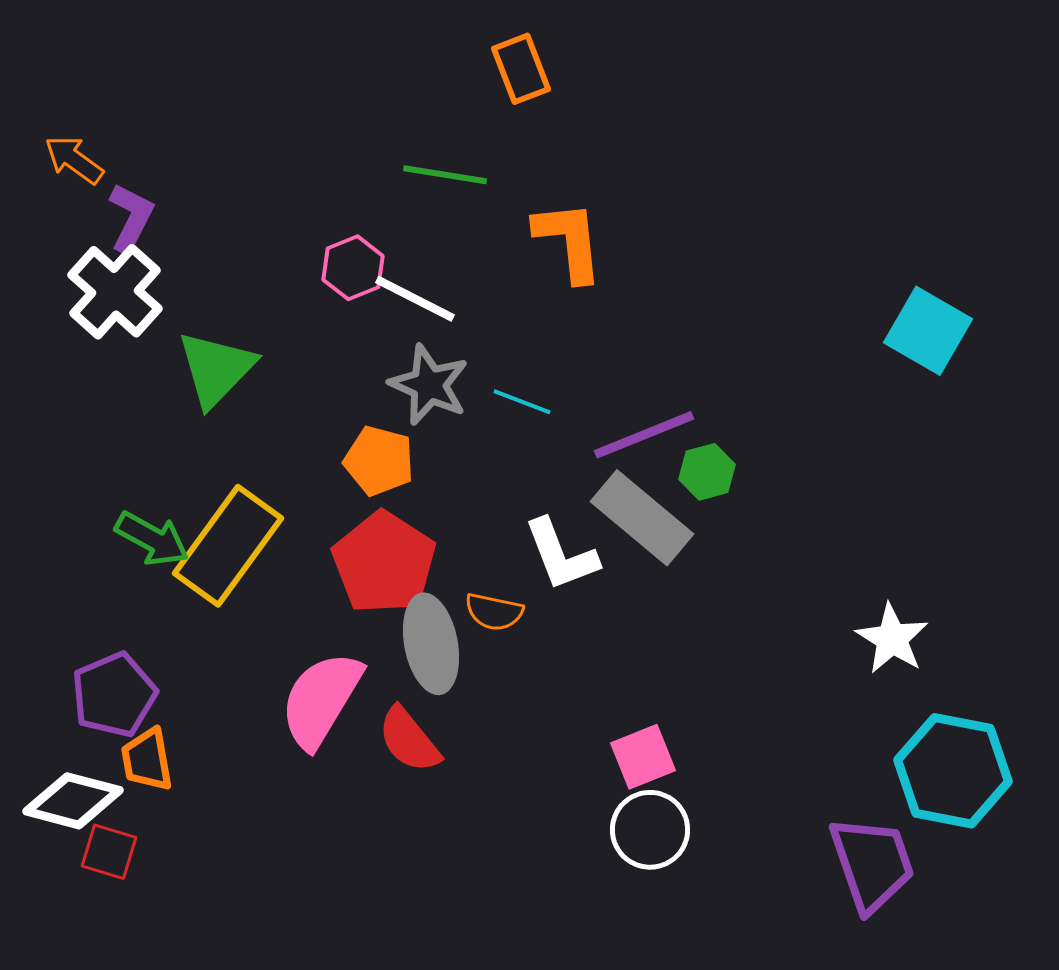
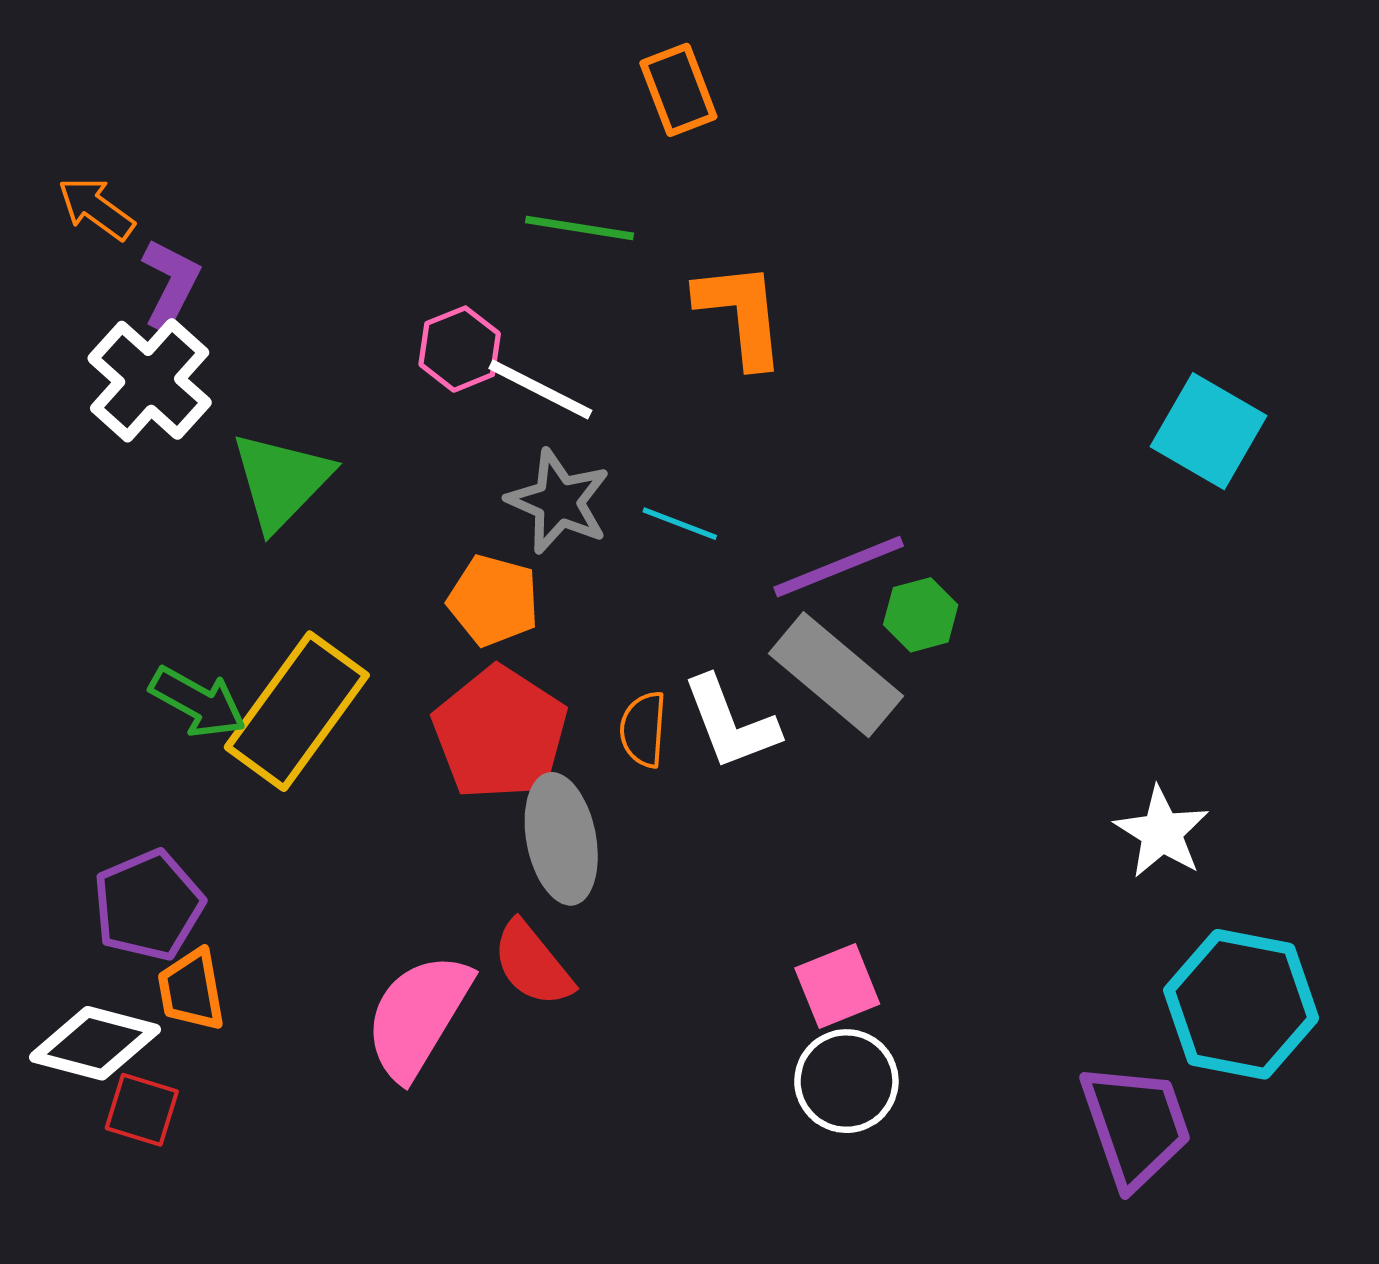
orange semicircle: (494, 612) -> (643, 729), moved, turned 82
pink semicircle: (321, 700) -> (418, 1016), moved

